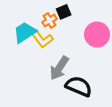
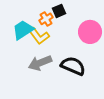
gray arrow: (59, 68) -> (40, 63), moved, turned 35
black semicircle: (79, 86) -> (73, 66), moved

